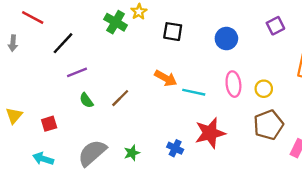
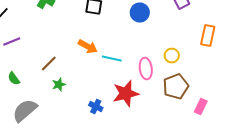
pink ellipse: (233, 84) -> (146, 68), moved
green semicircle: (86, 100) -> (14, 78), moved
green star: (132, 153) -> (59, 84), moved

